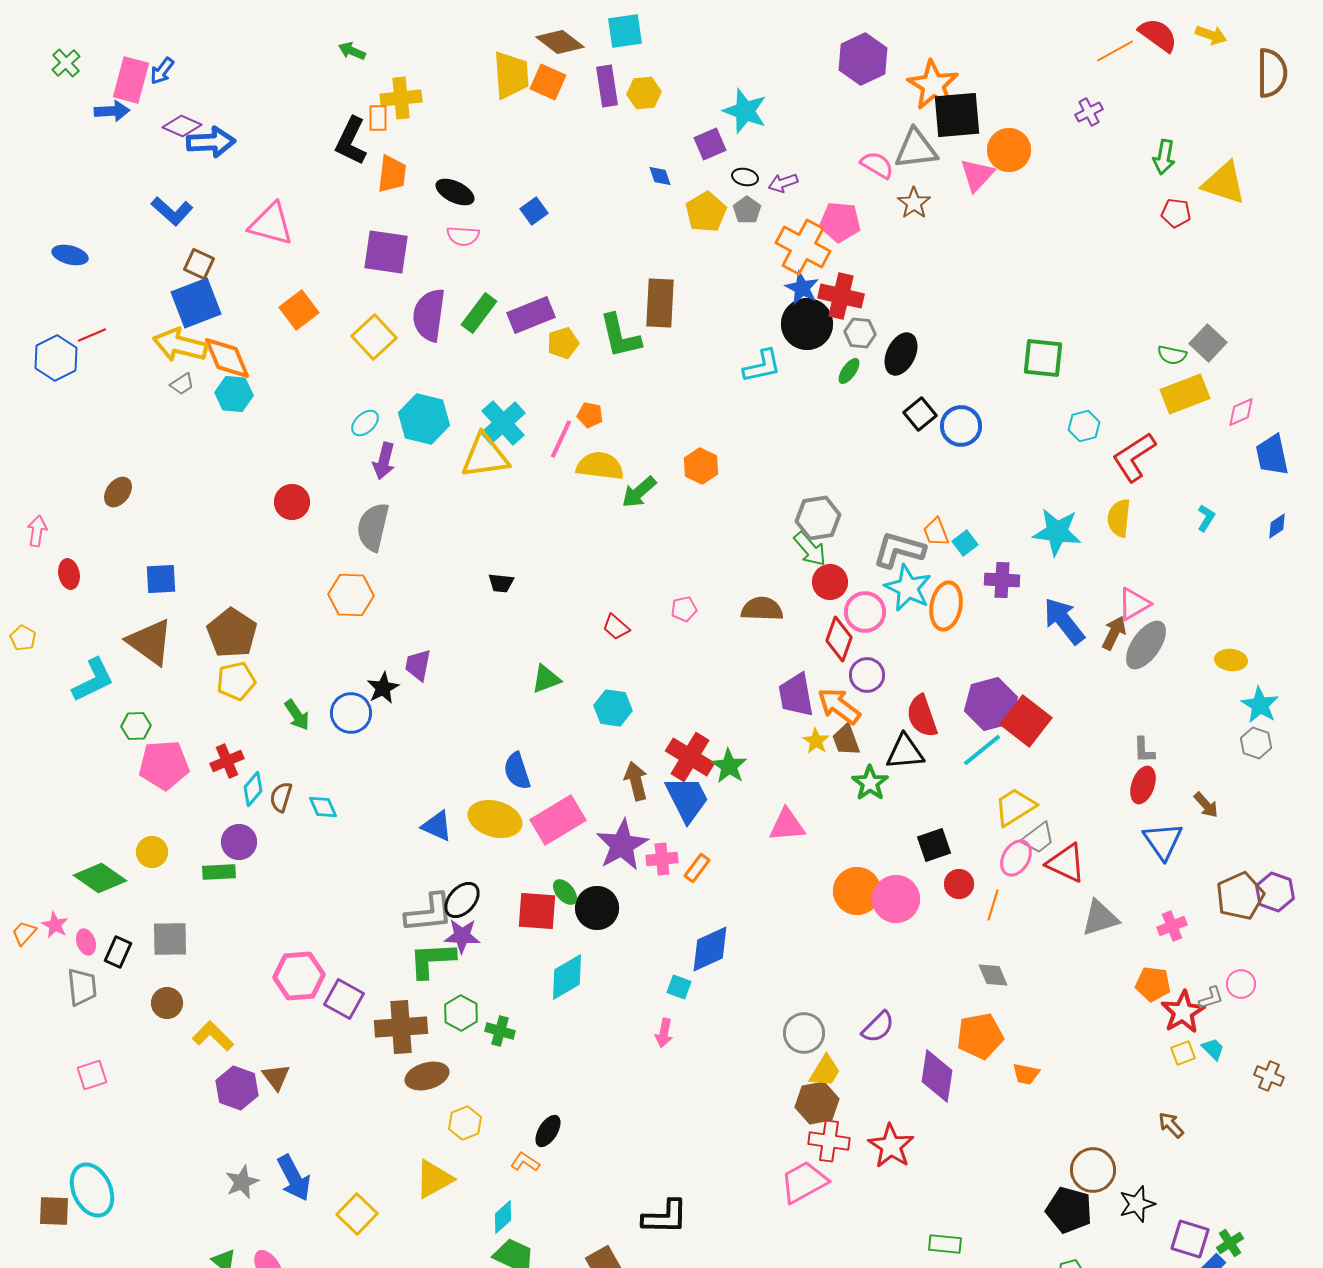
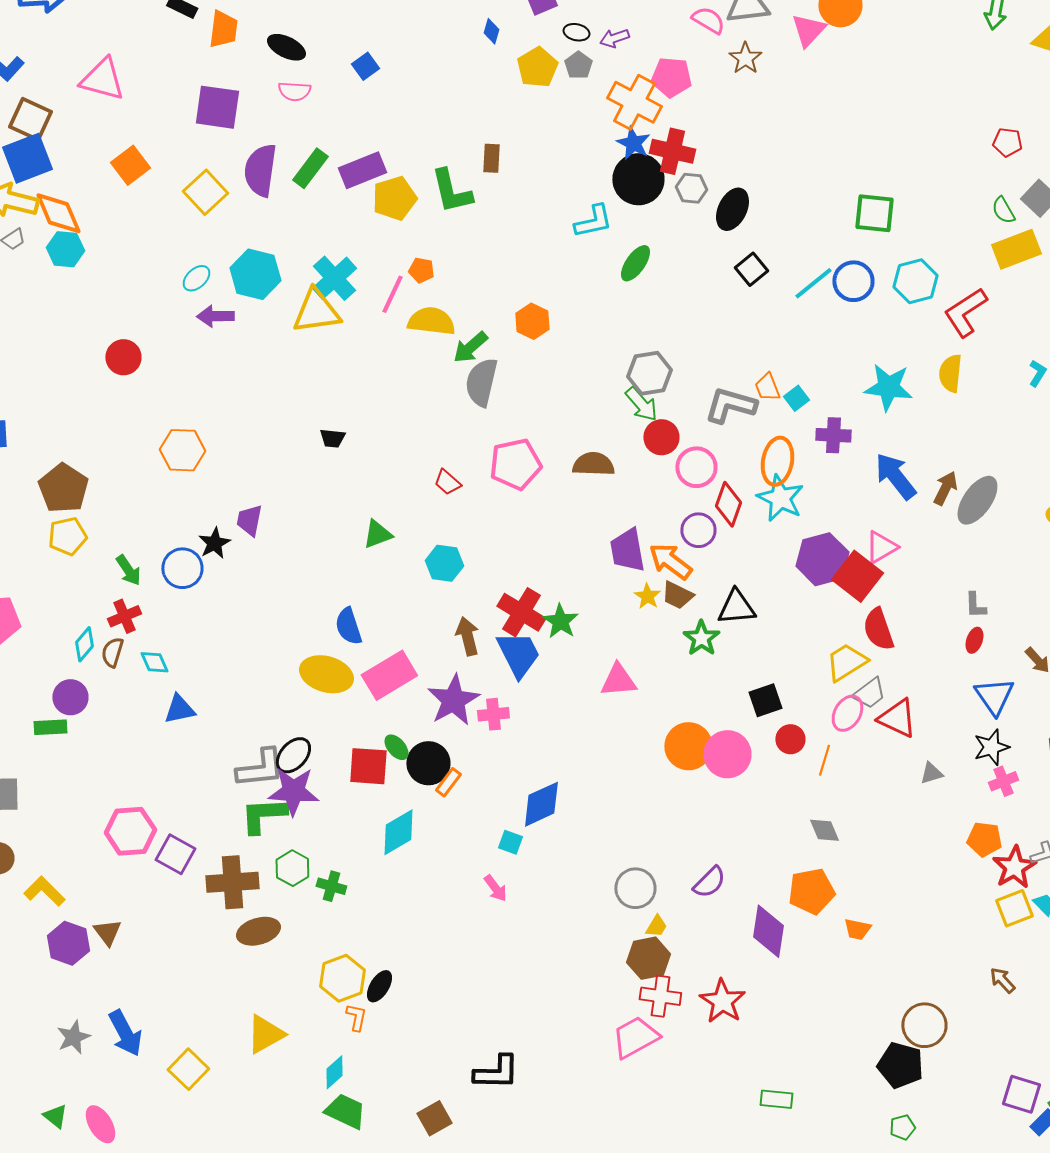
blue diamond: (660, 176) -> (491, 31), turned 35
red pentagon: (1176, 213) -> (1007, 142), moved
brown square: (199, 264) -> (30, 119), size x1.4
brown rectangle: (660, 303) -> (491, 158), size x0.6
yellow pentagon: (563, 343) -> (394, 198), size x1.4
green semicircle: (1172, 355) -> (1003, 210), turned 48
green ellipse: (849, 371) -> (635, 263), moved, size x1.4
blue circle: (961, 426) -> (853, 281), moved
cyan hexagon: (1084, 426) -> (915, 281), size x1.4
purple arrow: (384, 461) -> (215, 316), turned 75
gray semicircle: (373, 527) -> (481, 382), moved
cyan star: (908, 588) -> (780, 498), moved
pink triangle: (1134, 604) -> (881, 547), moved
pink pentagon: (684, 609) -> (515, 464), size x2.0
red diamond: (839, 639) -> (728, 504), moved
red semicircle: (922, 716) -> (878, 629), moved
brown trapezoid: (846, 740) -> (677, 595), turned -44
cyan line: (982, 750) -> (813, 283), moved
red cross: (227, 761) -> (124, 616), moved
red ellipse: (1143, 785) -> (974, 640), size x0.7
blue triangle: (437, 826) -> (179, 709), moved, turned -36
orange rectangle: (697, 868) -> (448, 782), moved
gray triangle: (1100, 918) -> (931, 773), size x0.6
purple star: (462, 936) -> (293, 791), size x1.4
pink arrow: (664, 1033) -> (495, 888), turned -48
yellow square: (1183, 1053) -> (1014, 908), size x1.5
yellow trapezoid: (825, 1071) -> (656, 926), size x0.7
yellow hexagon: (465, 1123) -> (342, 978), moved, size x1.4
orange L-shape: (525, 1162) -> (356, 1017), turned 68
black star: (1137, 1204) -> (991, 747), moved

